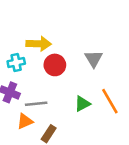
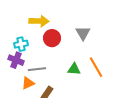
cyan cross: (16, 62) -> (21, 44), moved
green triangle: (82, 104) -> (74, 69), turned 32

